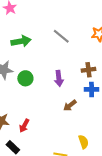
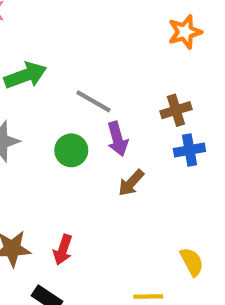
gray line: (61, 36) -> (93, 101), moved
green circle: (25, 78) -> (71, 150), moved
brown arrow: (70, 105) -> (131, 183), moved

